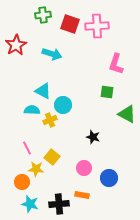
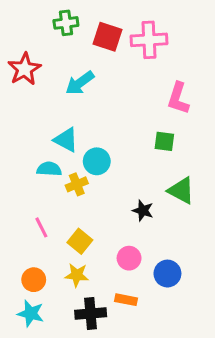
cyan arrow: (52, 54) -> (80, 83), turned 126
green triangle: (127, 114) -> (181, 191), moved
yellow star: (36, 169) -> (77, 275), moved
cyan star: (30, 204) -> (31, 313), moved

